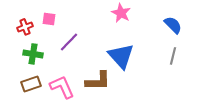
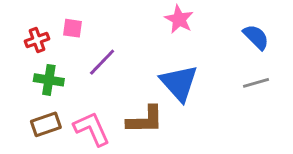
gray line: (173, 56) -> (256, 83), turned 60

